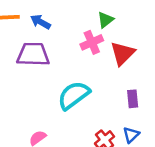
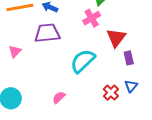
red triangle: (122, 53) -> (116, 38), moved

